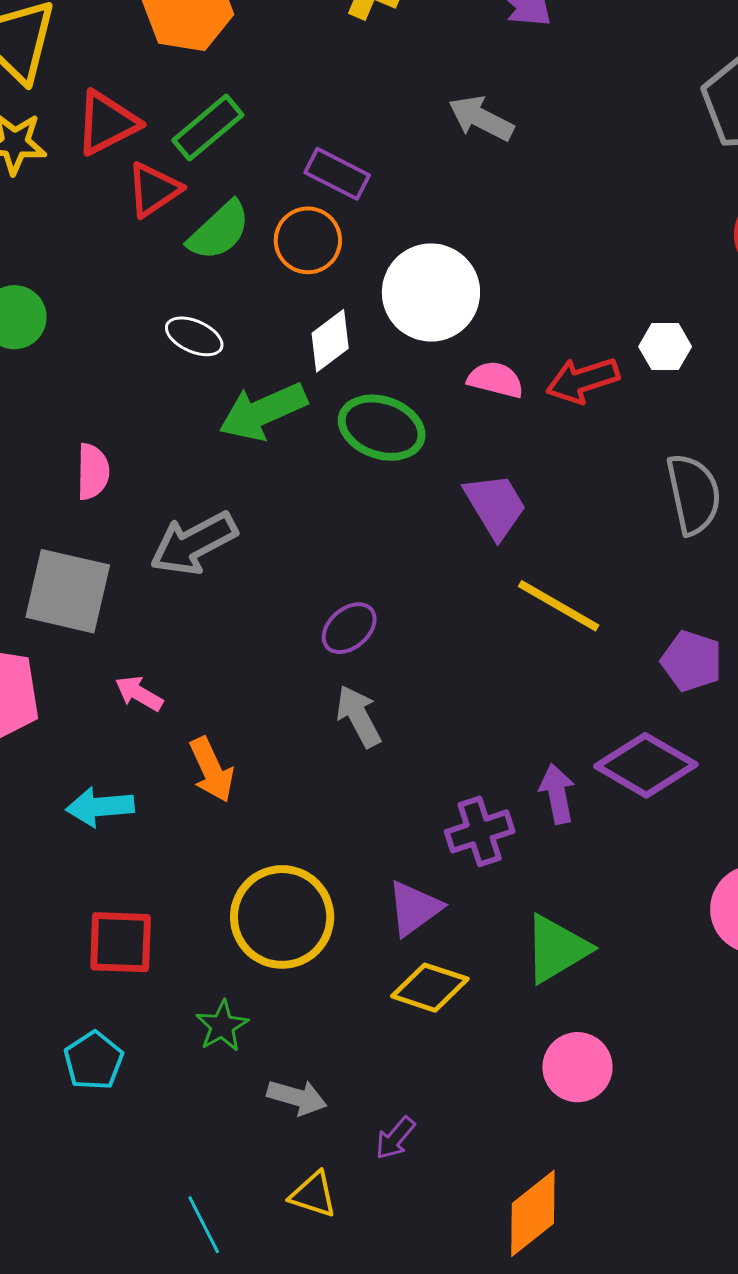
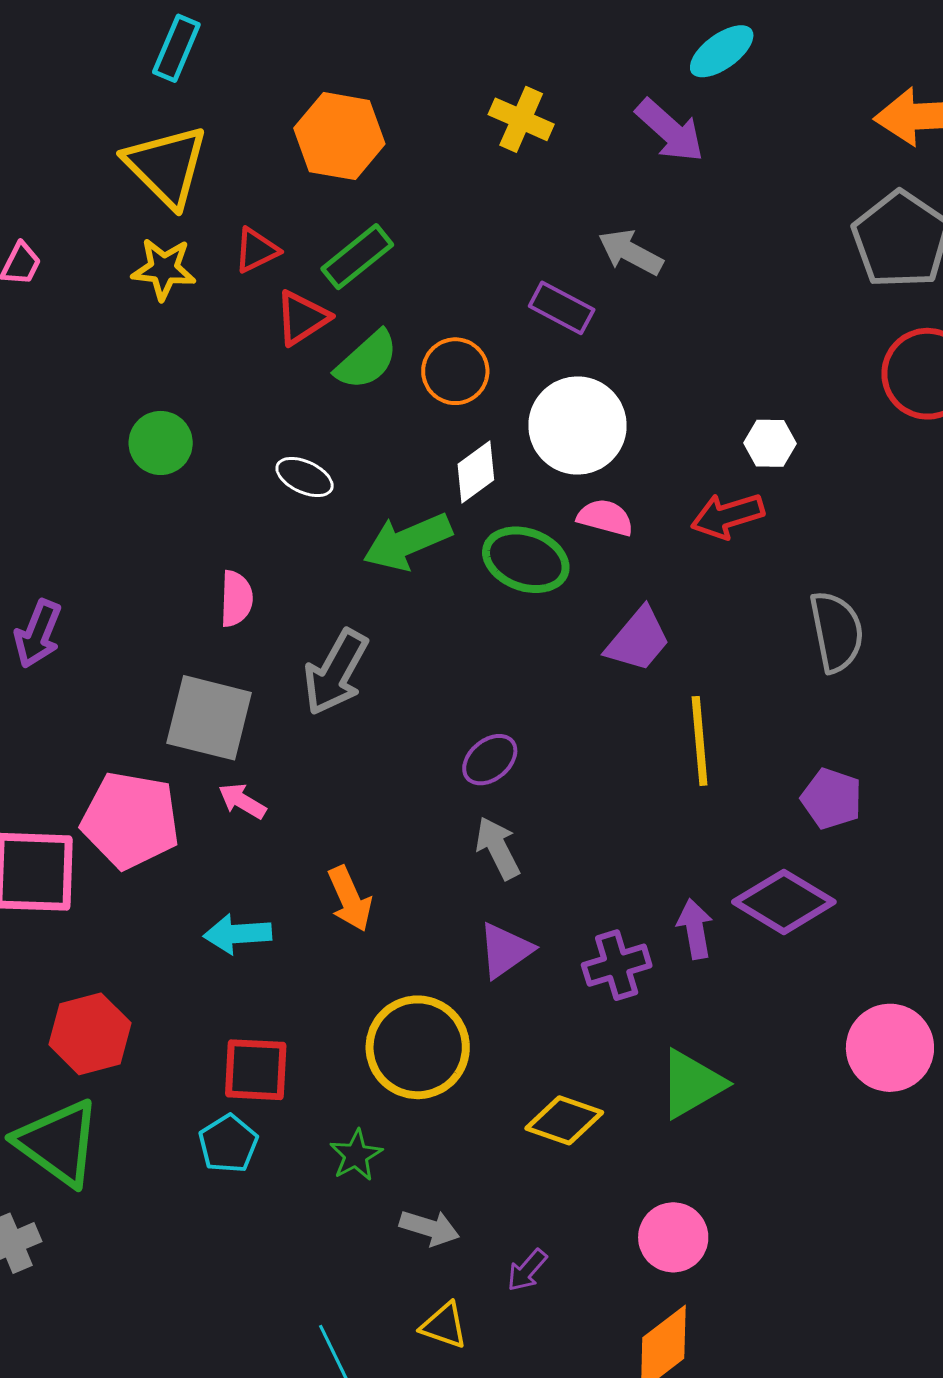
red triangle: (107, 123) -> (256, 250), size x0.7
purple rectangle: (337, 174) -> (562, 308), moved
white ellipse: (194, 336) -> (305, 477), moved
white hexagon: (665, 347) -> (770, 443), moved
pink semicircle: (495, 380) -> (605, 518), moved
purple trapezoid: (495, 506) -> (638, 640), turned 70
gray arrow: (194, 543) -> (336, 672), turned -34
yellow line: (559, 606) -> (700, 741), turned 54
pink arrow: (139, 693) -> (242, 801), moved
purple triangle: (414, 908) -> (505, 950), moved
cyan pentagon: (94, 1061) -> (228, 1144), moved
pink circle: (577, 1067) -> (673, 1237), moved

